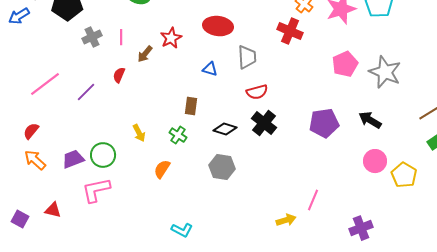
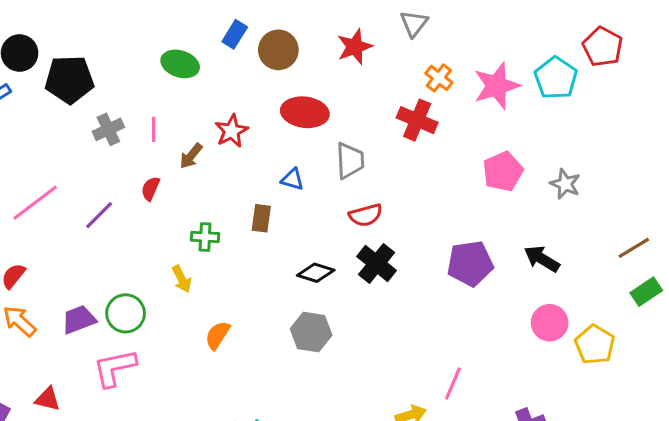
gray star: (385, 72) -> (565, 184), size x0.6
brown rectangle: (191, 106) -> (261, 218), moved
green cross: (178, 135) -> (205, 237), moved, turned -30

